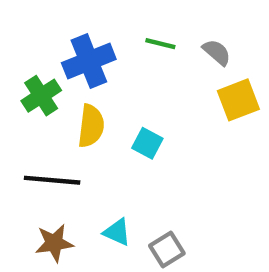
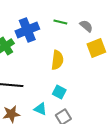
yellow semicircle: (91, 126) -> (57, 60), moved
cyan square: (147, 143) -> (59, 92), moved

